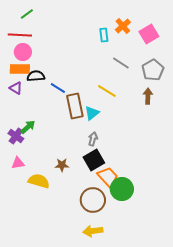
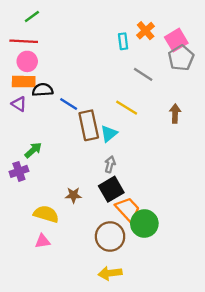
gray pentagon: (153, 70) -> (181, 58), moved
purple cross: (16, 136) -> (19, 171), moved, turned 35
pink triangle: (18, 163) -> (43, 241), moved

